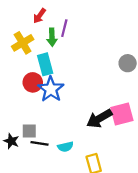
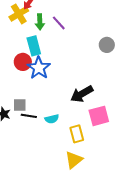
purple line: (64, 28) -> (59, 23), moved, turned -56
yellow cross: (23, 43) -> (19, 14), moved
pink square: (122, 114) -> (99, 116), moved

